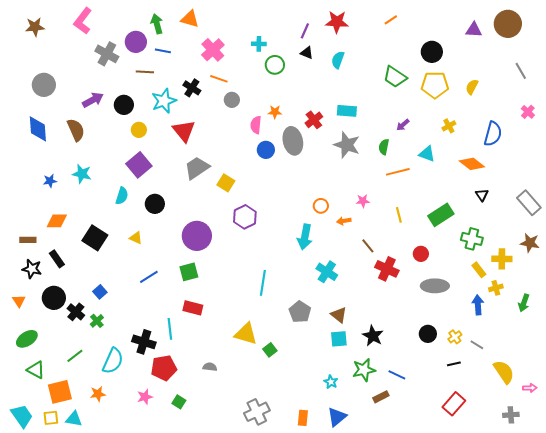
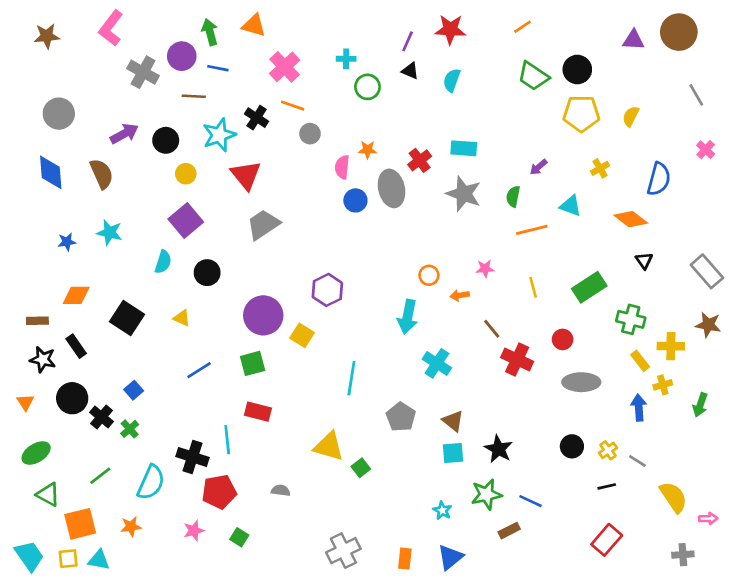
green trapezoid: (395, 77) -> (533, 76), moved
yellow square: (226, 183) -> (302, 335), moved

